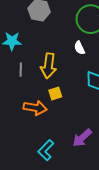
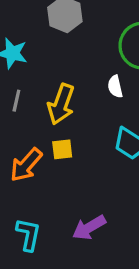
orange arrow: (35, 108) -> (26, 165), turned 110
cyan L-shape: (46, 150) -> (28, 234), turned 135

